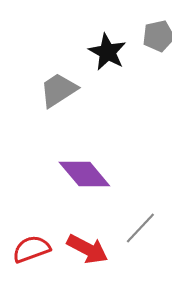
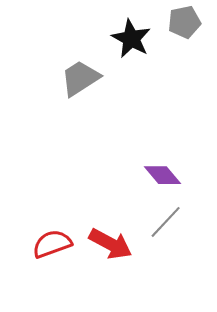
purple diamond: (84, 174) -> (162, 175), moved, size x0.7

